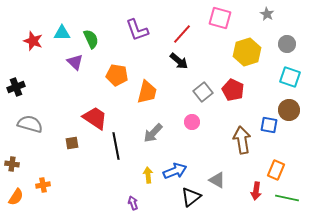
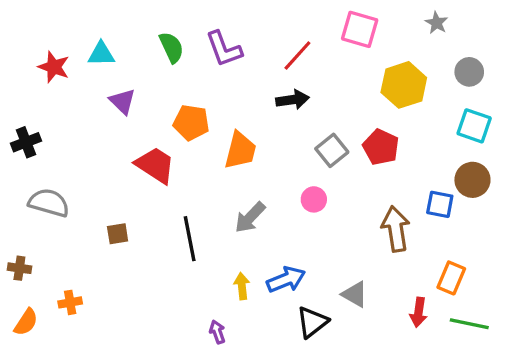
green semicircle: (91, 39) -> (172, 47), moved
black arrow: (179, 61) -> (293, 100), turned -48
red trapezoid: (95, 118) -> (155, 165), moved

